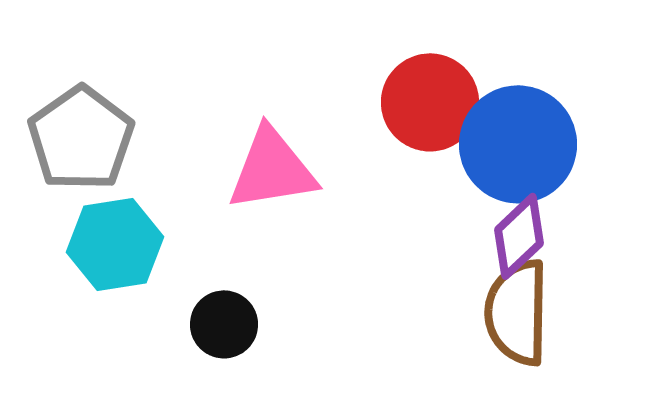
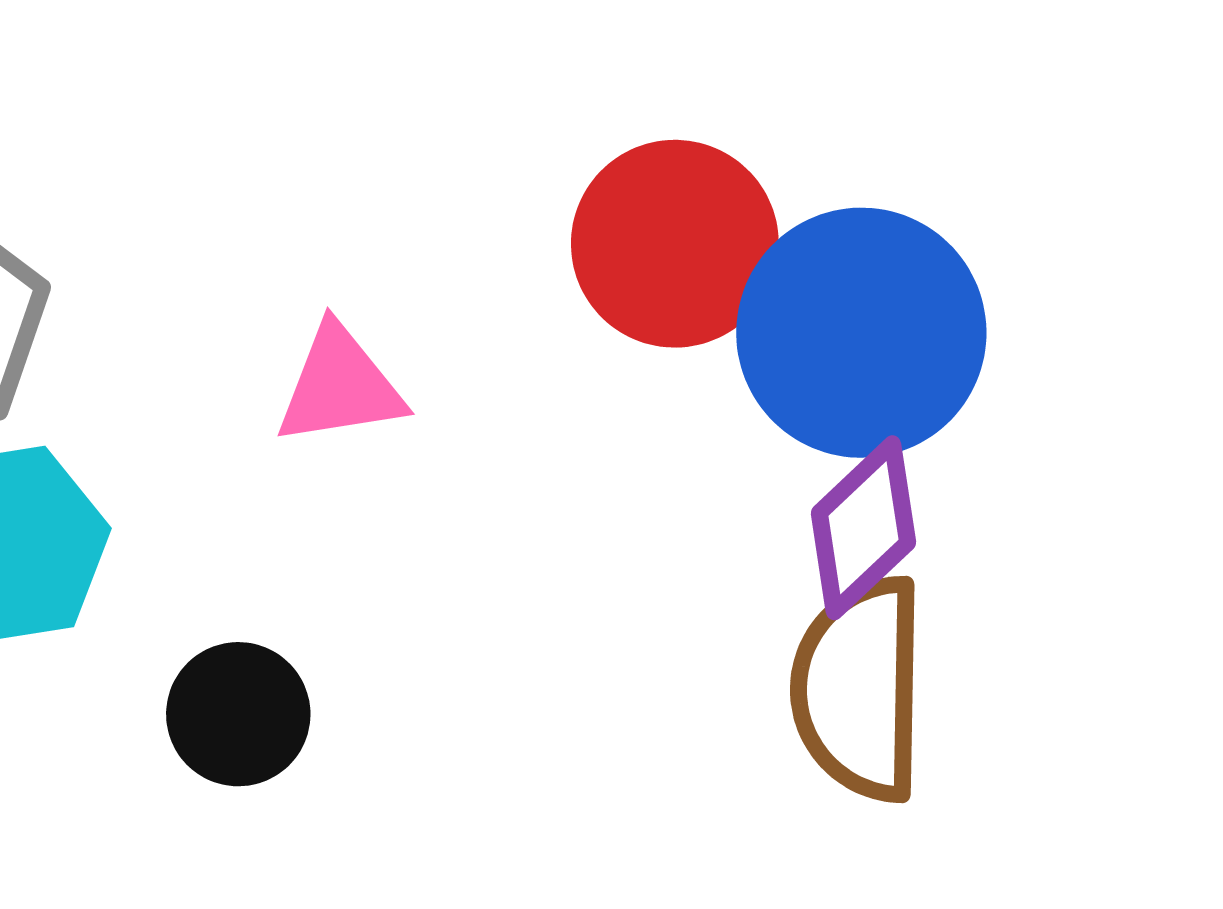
pink triangle: (272, 169) -> (340, 386), size x0.7

